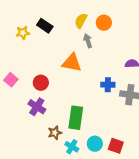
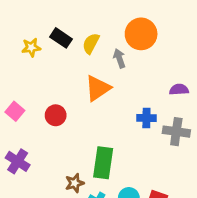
yellow semicircle: (81, 21) -> (91, 43), moved
orange circle: (104, 23) -> (141, 34), size x1.5
orange triangle: (72, 63) -> (98, 88), turned -45
purple cross: (37, 107) -> (18, 161), moved

